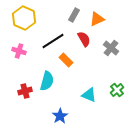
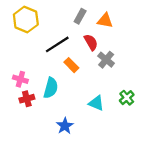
orange triangle: (97, 19) -> (105, 21), turned 35
gray cross: (111, 48) -> (106, 60), moved
pink cross: (19, 51) -> (20, 79), moved

